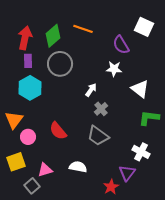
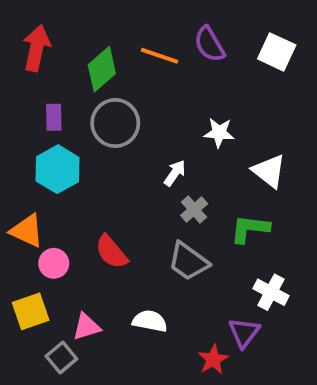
red arrow: (25, 38) -> (36, 48), moved
purple semicircle: (121, 45) -> (209, 44), moved
green L-shape: (149, 118) -> (250, 229), moved
orange triangle: (14, 120) -> (27, 231), turned -42

